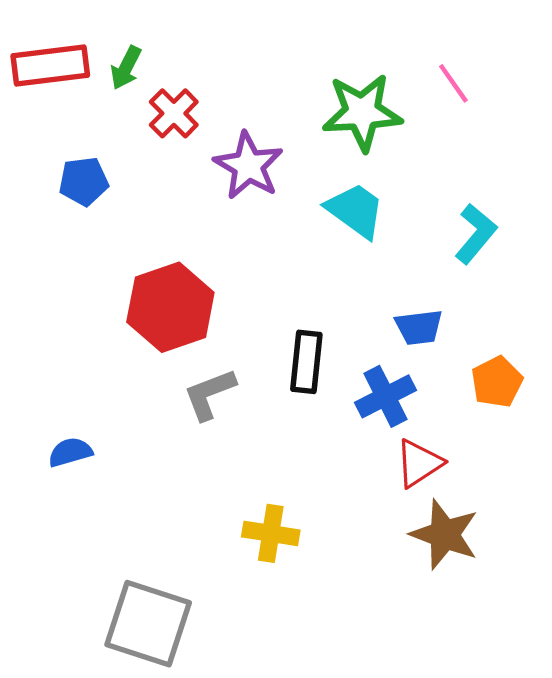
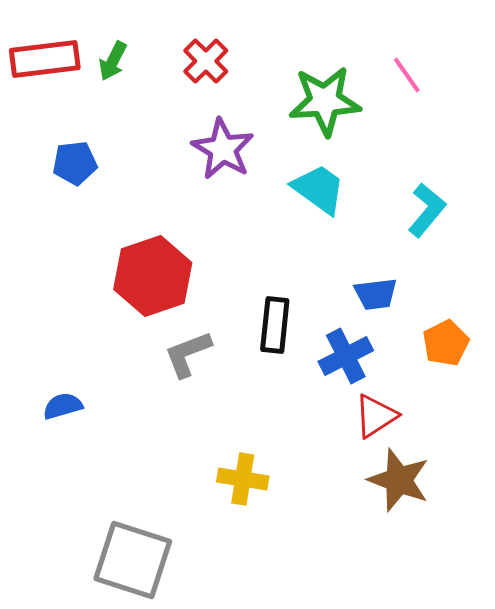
red cross: (174, 113) -> (206, 61), moved

